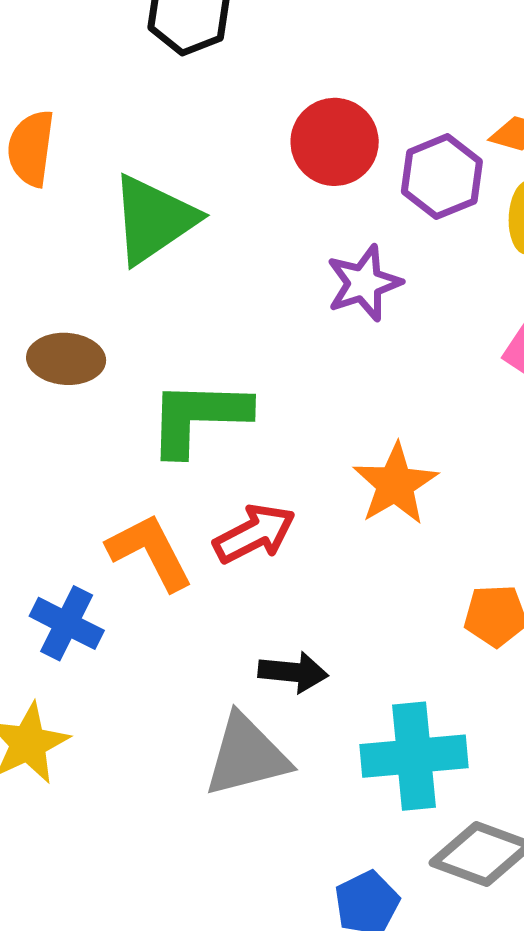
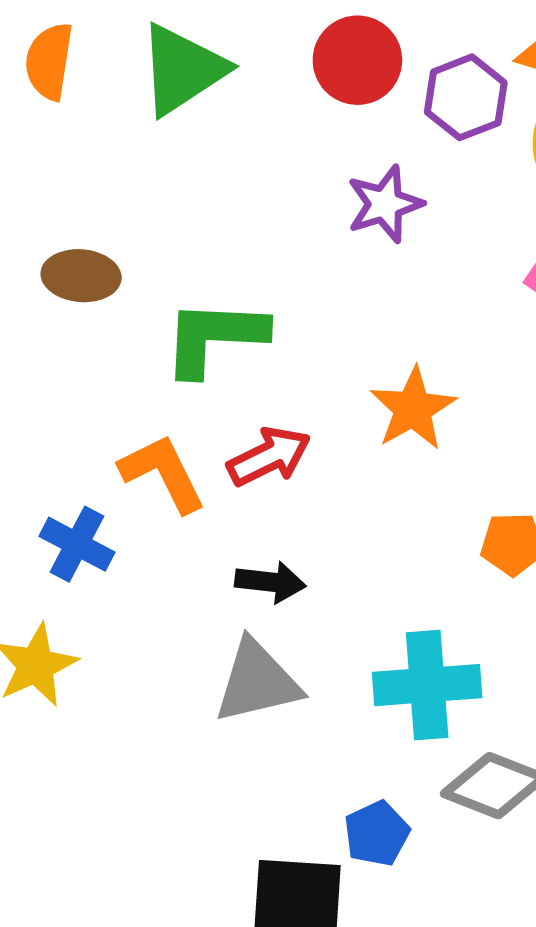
green triangle: (154, 219) -> (182, 69), moved
black arrow: (293, 672) -> (270, 582), moved

